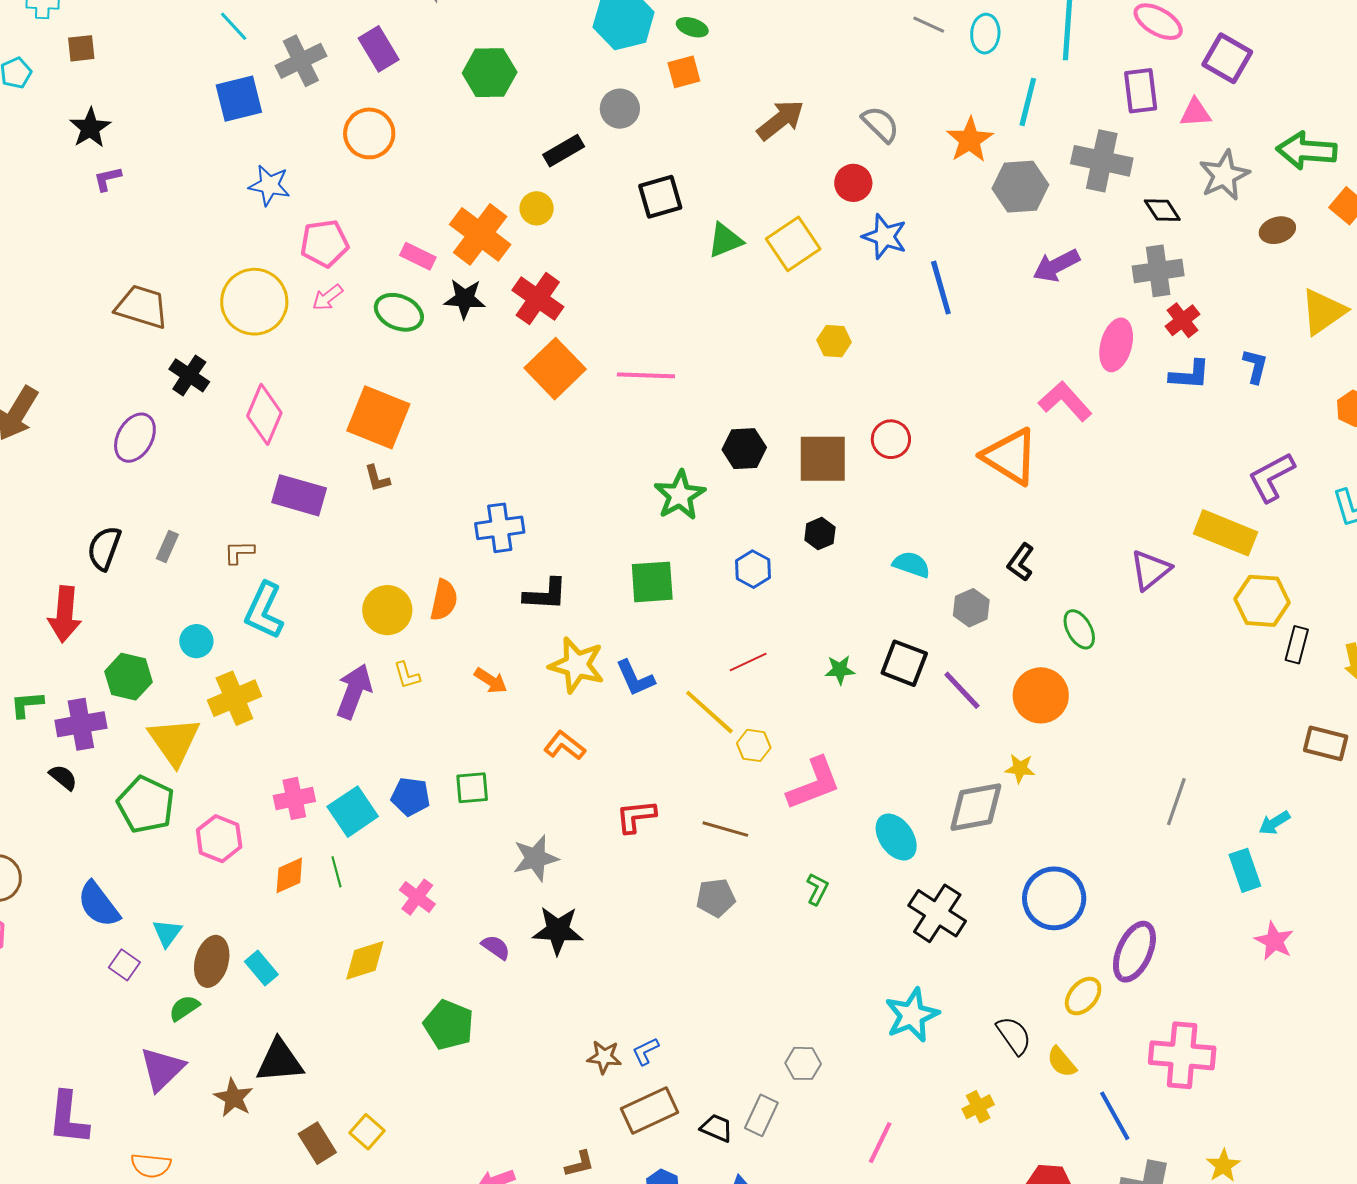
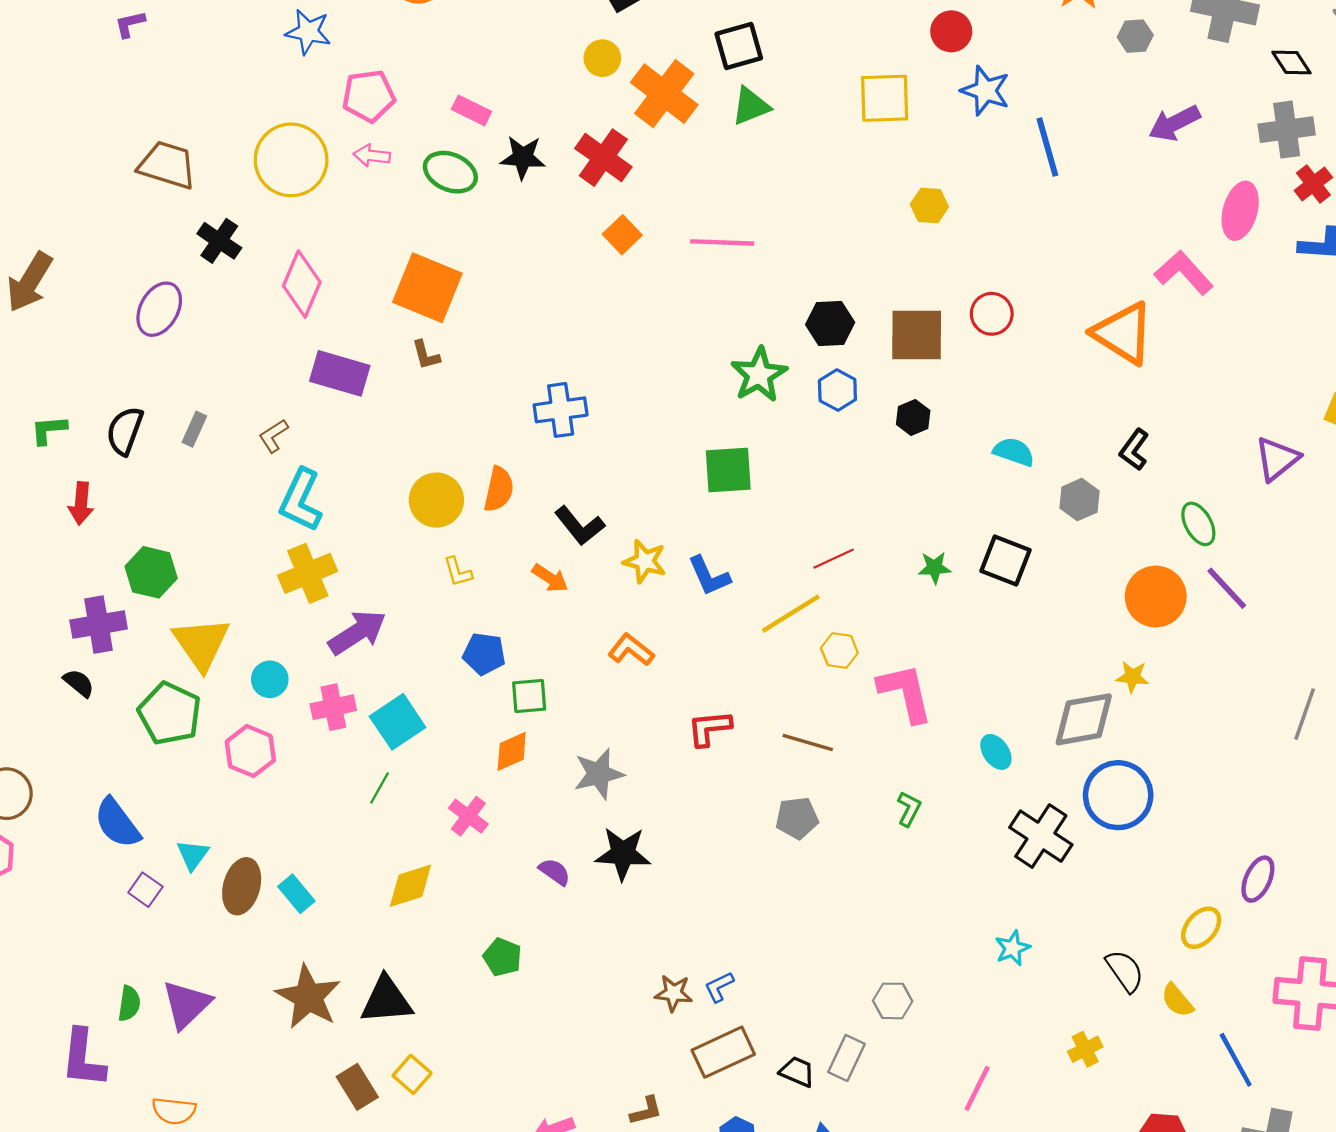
gray hexagon: (1020, 187) -> (1135, 36), size x0.6
orange cross: (480, 234) -> (664, 94), moved
green triangle: (725, 240) -> (751, 106), moved
yellow square: (793, 244) -> (885, 98), turned 32
pink arrow: (328, 298) -> (372, 156), turned 44
orange square: (555, 369) -> (622, 235), size x0.6
brown L-shape: (239, 552) -> (273, 436), turned -32
blue hexagon: (753, 569) -> (837, 390), moved
black L-shape: (545, 594) -> (579, 526), moved, turned 48
red arrow: (65, 614) -> (81, 503), size x0.7
cyan circle: (196, 641) -> (270, 679), moved
yellow star: (577, 665) -> (645, 561), size x0.7
purple line: (962, 690) -> (1227, 588), moved
purple arrow: (354, 691) -> (357, 632), moved, turned 36
yellow cross: (234, 698) -> (308, 573), moved
green L-shape: (27, 704) -> (49, 430), moved
yellow line: (709, 712) -> (791, 614), turned -74
pink L-shape: (814, 784) -> (905, 693), turned -82
blue pentagon: (411, 797) -> (484, 654), moved
cyan ellipse: (896, 837) -> (996, 752), size x0.7
green line: (337, 872) -> (379, 788), turned 44
orange diamond: (289, 875) -> (512, 751), moved
blue circle: (1054, 898) -> (1118, 795), moved
purple ellipse: (1134, 952) -> (1258, 879), size x0.7
green semicircle: (184, 1008) -> (129, 1003), moved, turned 132
cyan star: (912, 1015) -> (1013, 948), size x0.6
green pentagon: (449, 1025) -> (502, 957), size x0.7
black triangle: (280, 1061) -> (386, 1000), moved
brown star: (234, 1098) -> (308, 997), moved, size x1.5

